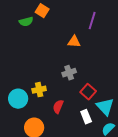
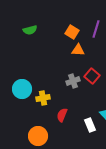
orange square: (42, 11) -> (72, 32), moved
red square: (88, 92) -> (92, 76), moved
cyan circle: (18, 99) -> (22, 89), moved

